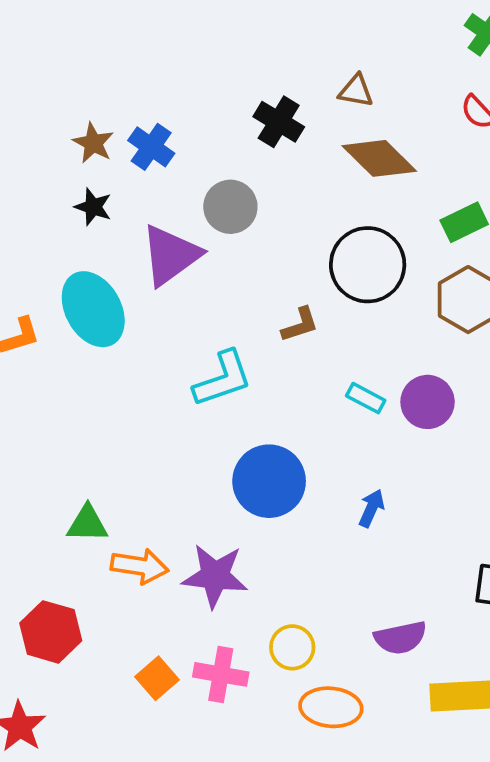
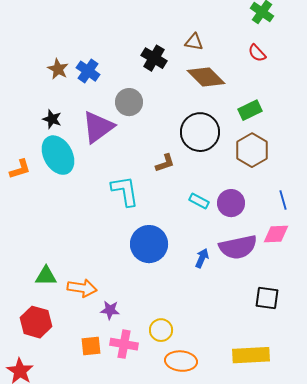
black star: (93, 207) -> (52, 119), moved
cyan L-shape: (223, 379) -> (125, 191), turned -80
green triangle: (87, 524) -> (46, 276), moved
purple star: (215, 576) -> (110, 310), moved, size x0.6
purple semicircle: (400, 638) -> (238, 247), moved, size x1.4
orange square: (157, 678) -> (91, 346), turned 35

